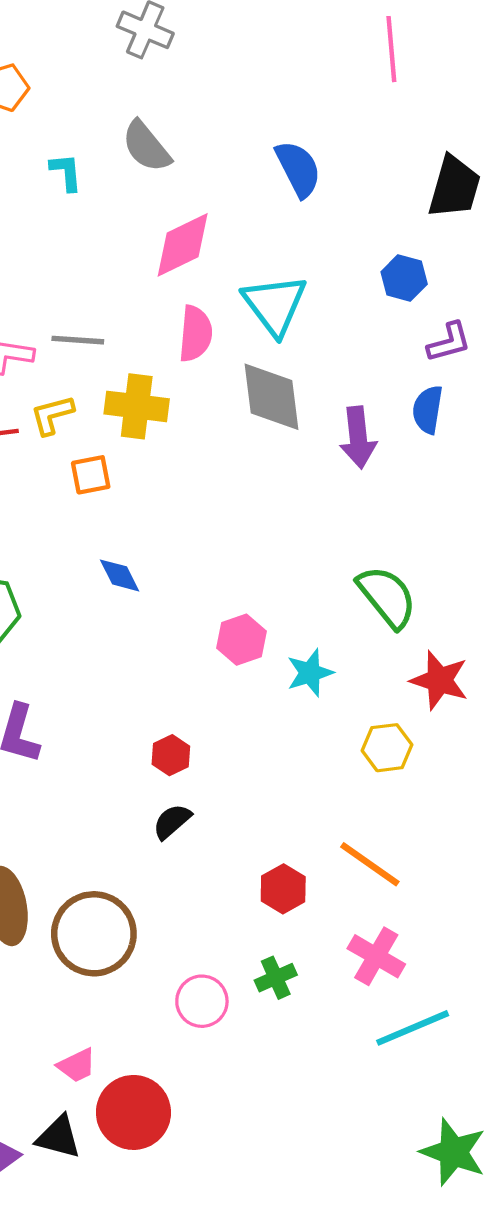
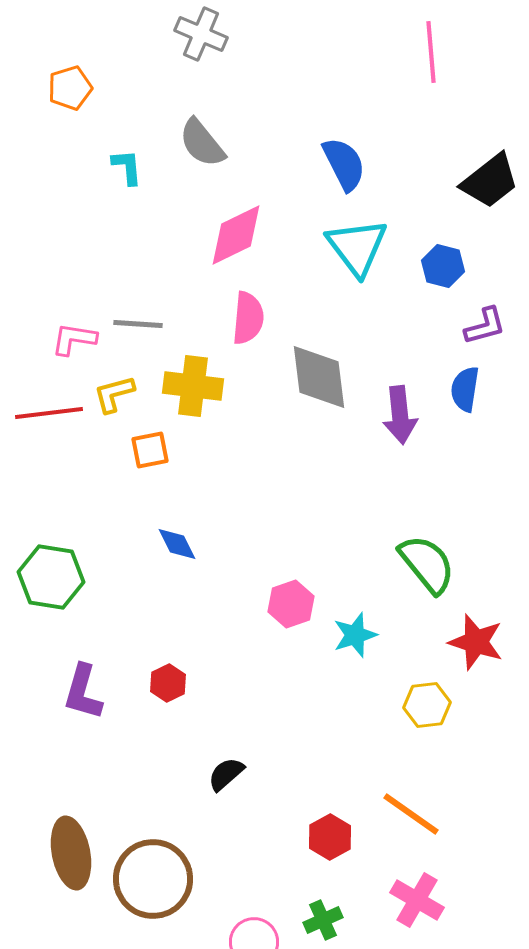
black trapezoid: (454, 187) -> (490, 181), turned 36
cyan triangle: (275, 305) -> (357, 247), moved
red hexagon: (171, 755) -> (168, 683), moved

